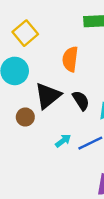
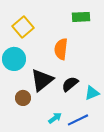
black semicircle: (81, 100) -> (70, 84), turned -96

